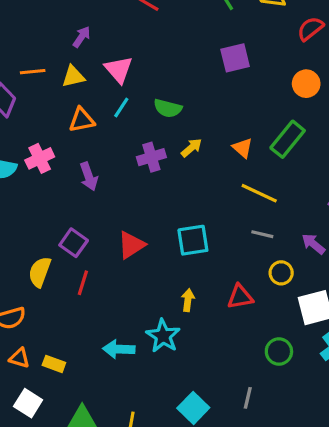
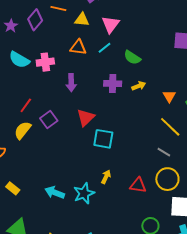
cyan square: (193, 240) -> (103, 139), moved
red triangle: (131, 245) -> (86, 118), moved, turned -30
yellow circle: (281, 273) -> (167, 179), size x1.5
red line: (83, 283) -> (26, 105), moved

